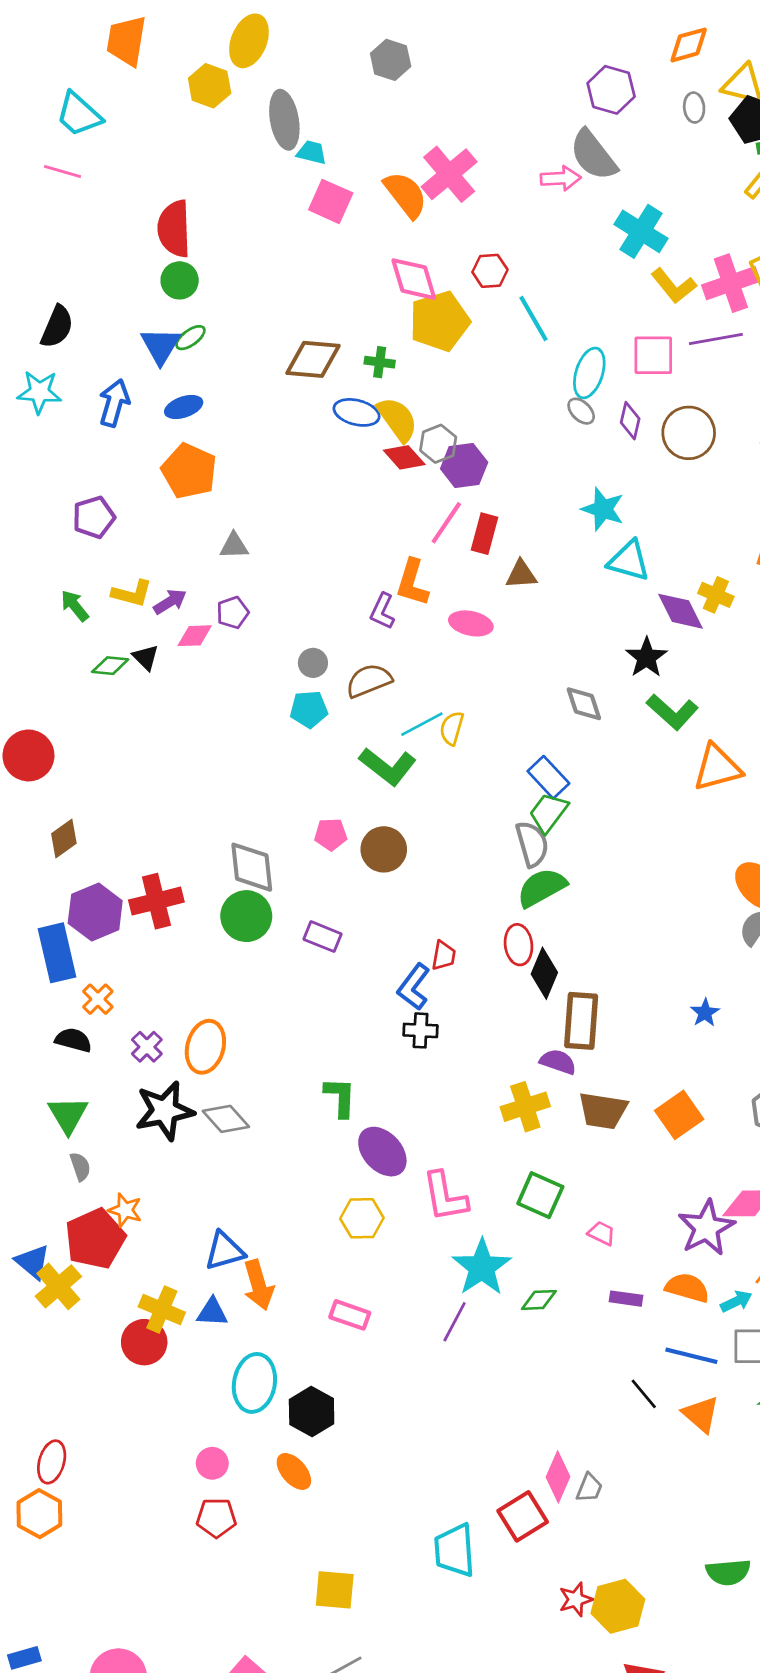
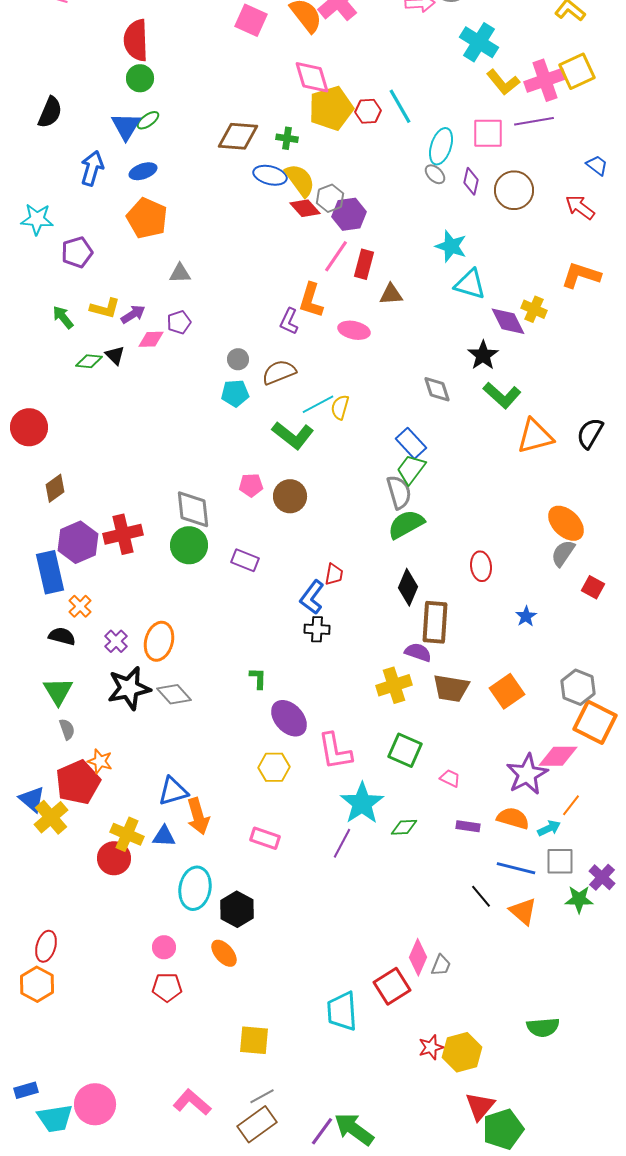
red hexagon: (490, 271) -> (368, 111), moved
cyan star: (39, 392) -> (37, 219), moved
red ellipse: (519, 945) -> (481, 566), moved
green L-shape: (340, 1097) -> (258, 678), size x0.7

